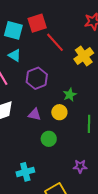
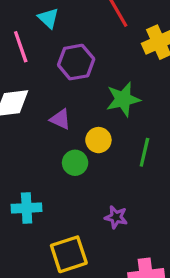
green star: (70, 95) -> (123, 99), size x1.5
yellow circle: (59, 112) -> (98, 140), moved

